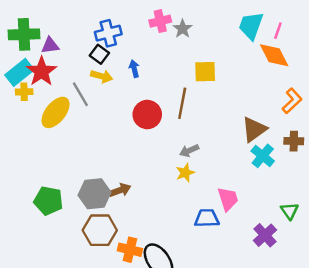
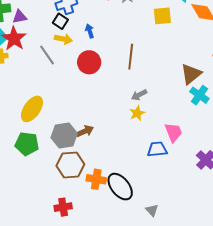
yellow square: (205, 72) -> (162, 16), moved
yellow ellipse: (56, 112) -> (32, 109), moved
red circle: (147, 115) -> (89, 62), moved

